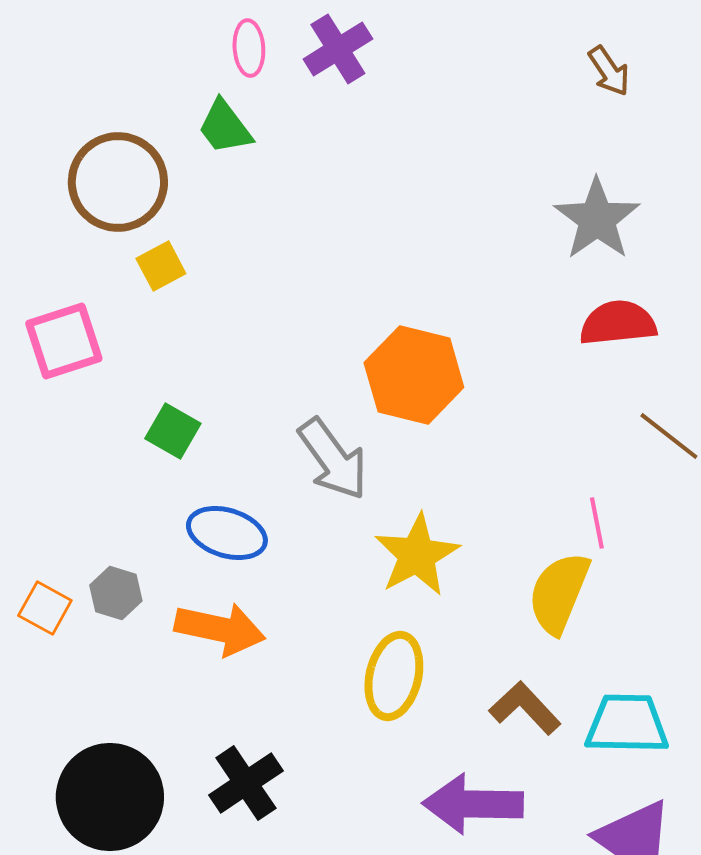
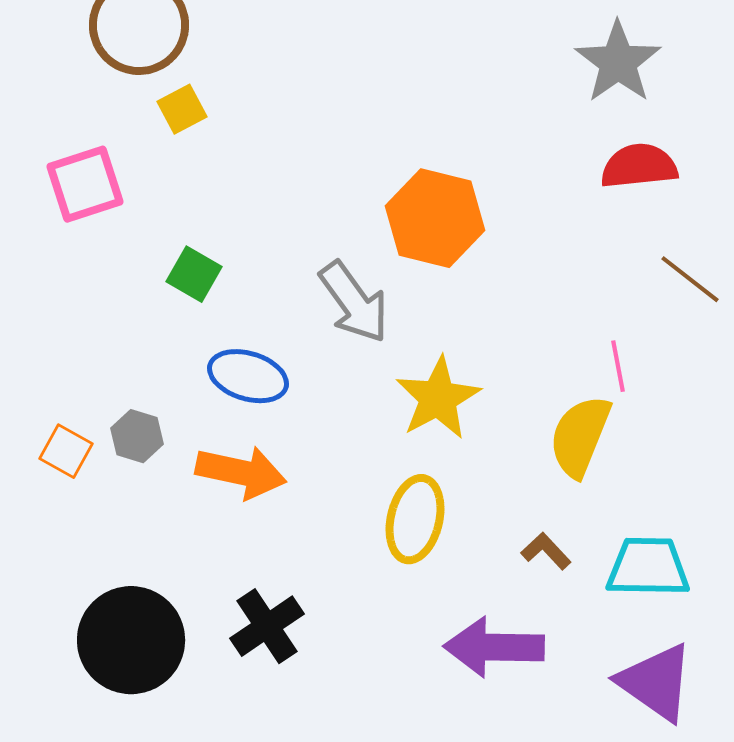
brown L-shape: (525, 708) -> (546, 551), size x0.7

